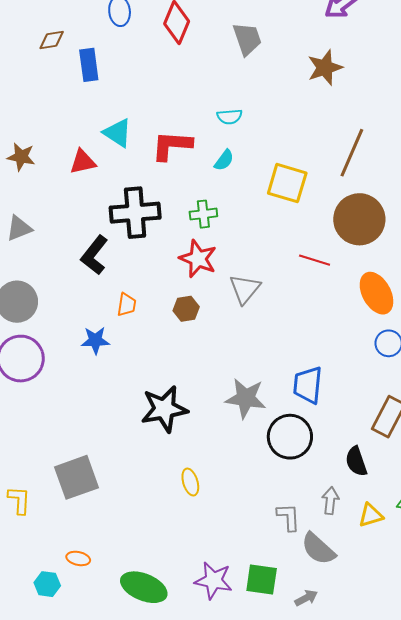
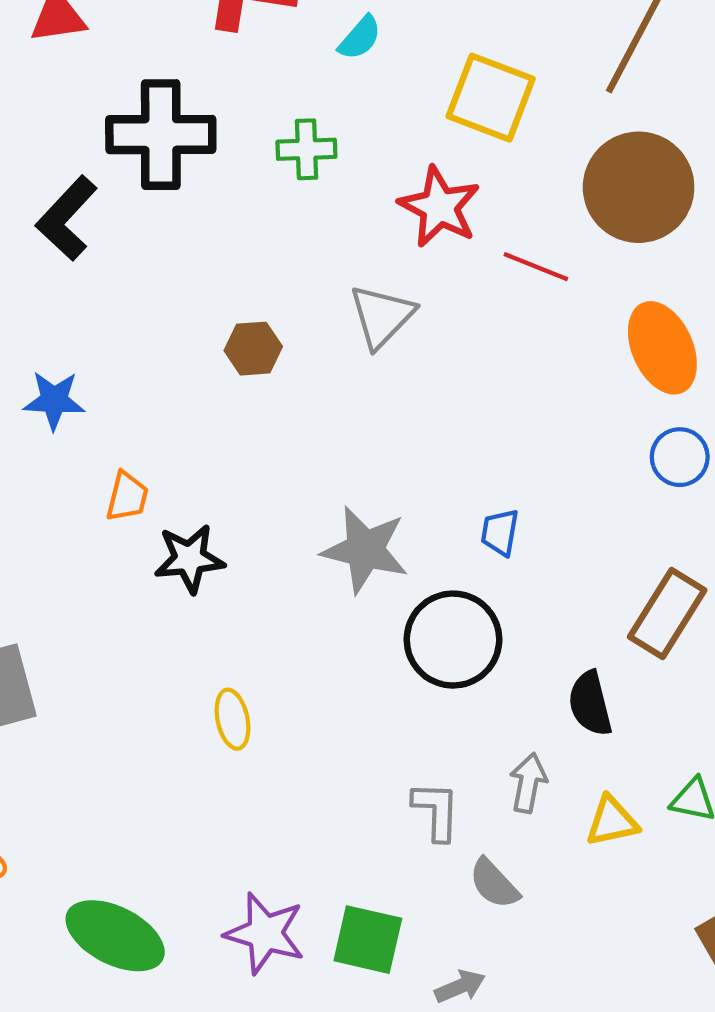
red star: (198, 259) -> (439, 207), moved
orange trapezoid: (127, 305) -> (127, 497), moved
blue trapezoid: (308, 385) -> (500, 532), size x0.6
black star: (164, 409) -> (189, 559), size x0.7
gray semicircle: (318, 549) -> (494, 884), size x0.7

